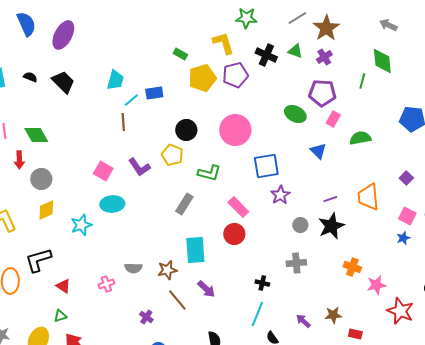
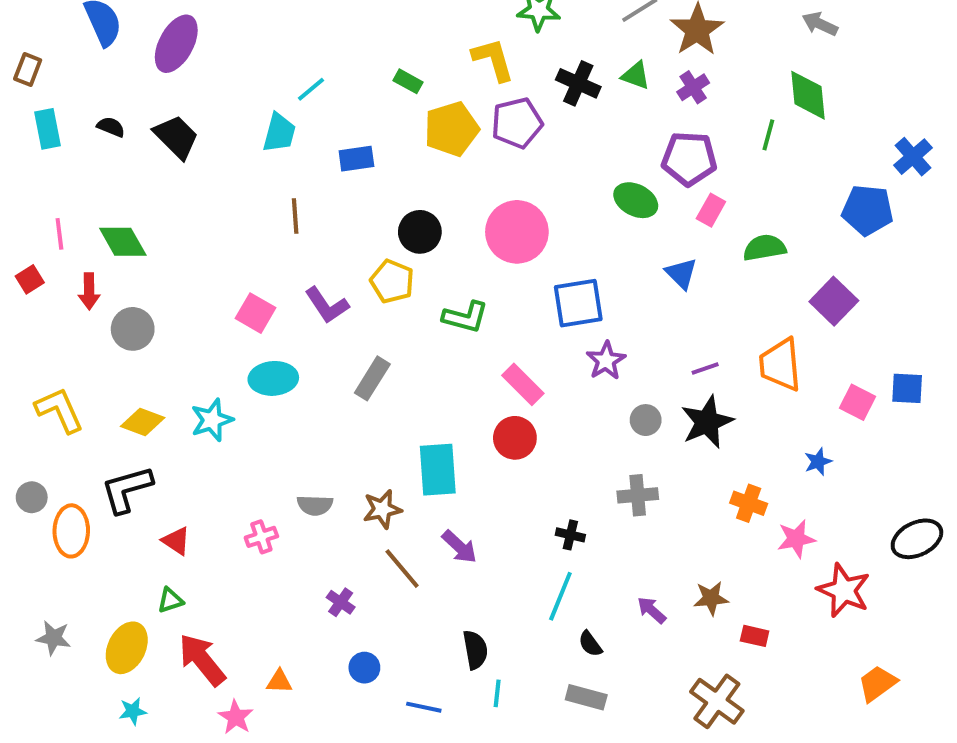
cyan line: (131, 100) -> (311, 89), moved
purple square: (406, 178) -> (834, 301), moved, size x1.6
gray rectangle: (184, 204) -> (372, 378), moved
yellow diamond: (46, 210) -> (143, 422), moved, turned 45
blue star: (403, 238) -> (818, 462), moved

